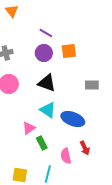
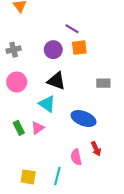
purple line: (46, 33) -> (72, 29), moved
cyan triangle: (48, 110) -> (47, 104), moved
green rectangle: (42, 143) -> (19, 128), moved

